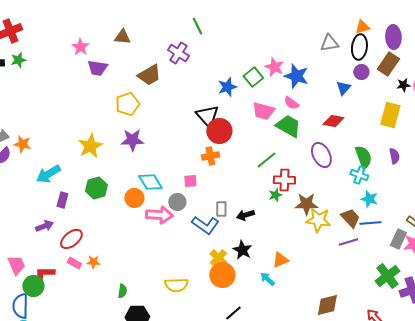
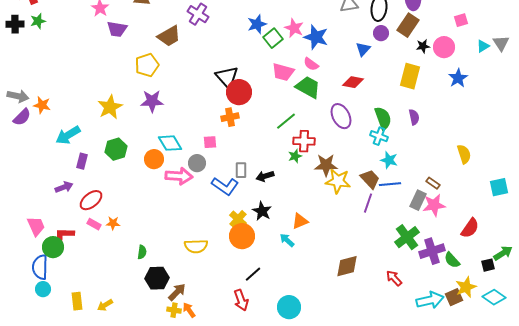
blue star: (227, 87) -> (257, 24), moved
purple line: (348, 242) -> (368, 203), turned -54

